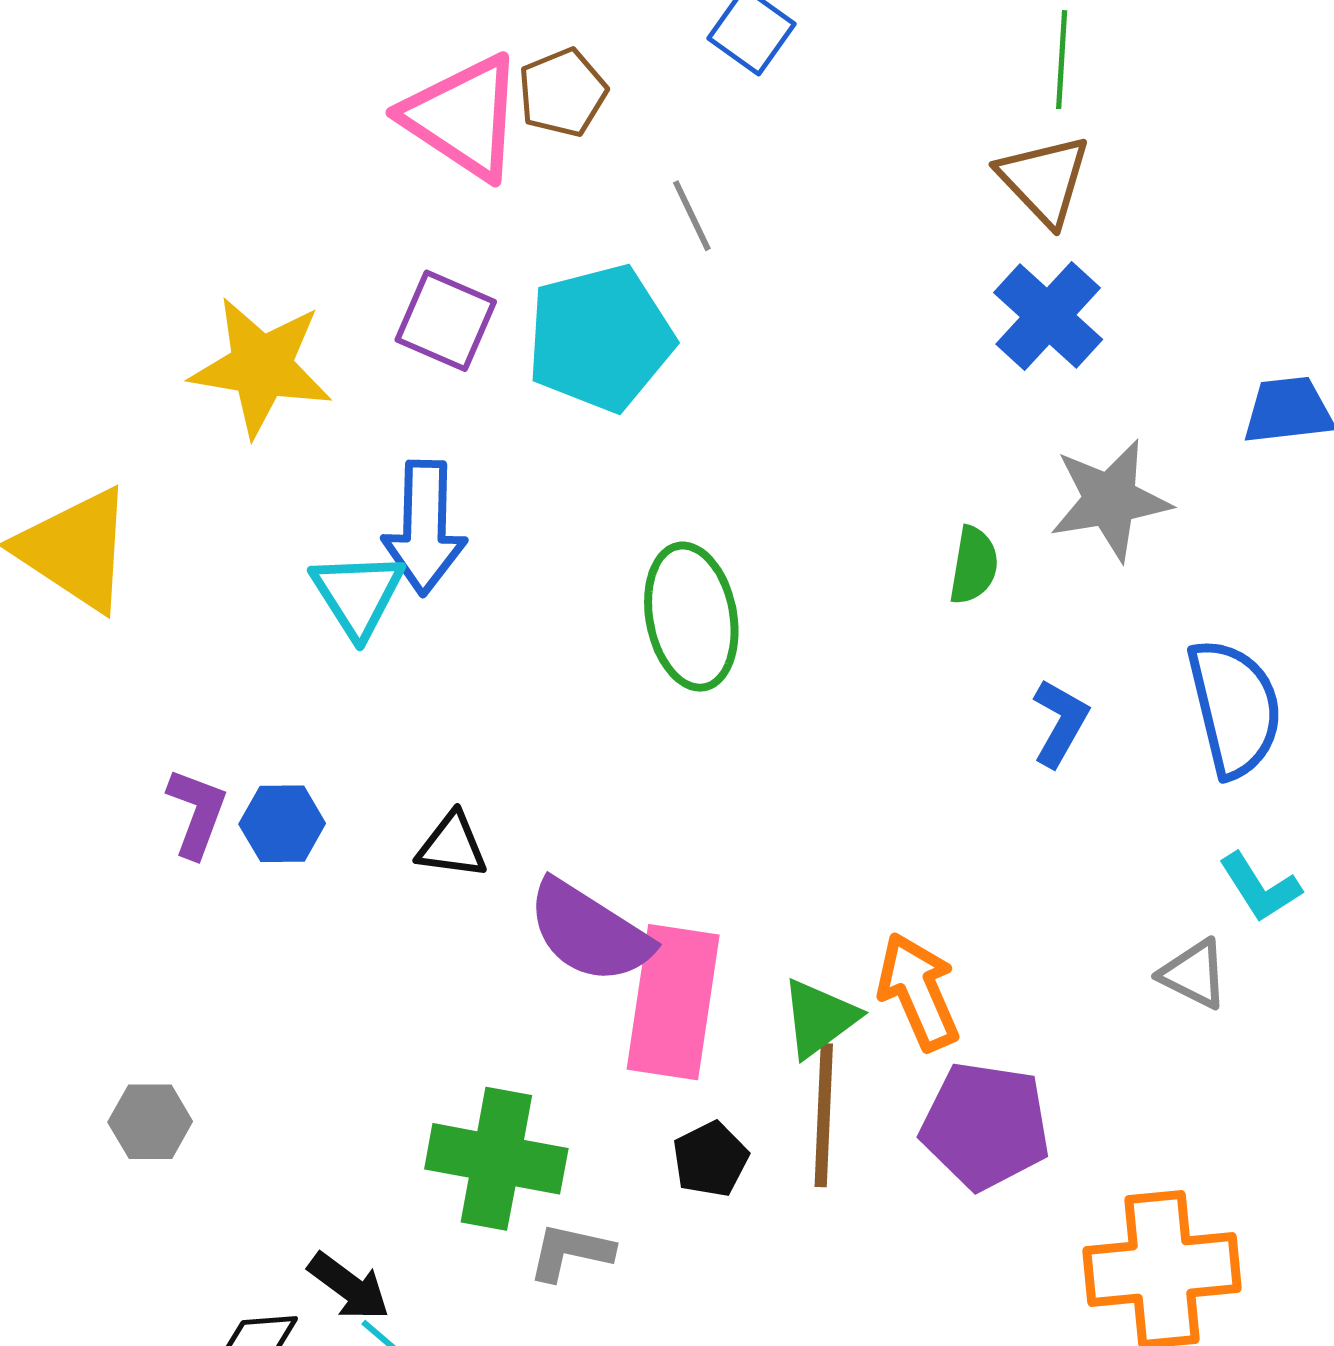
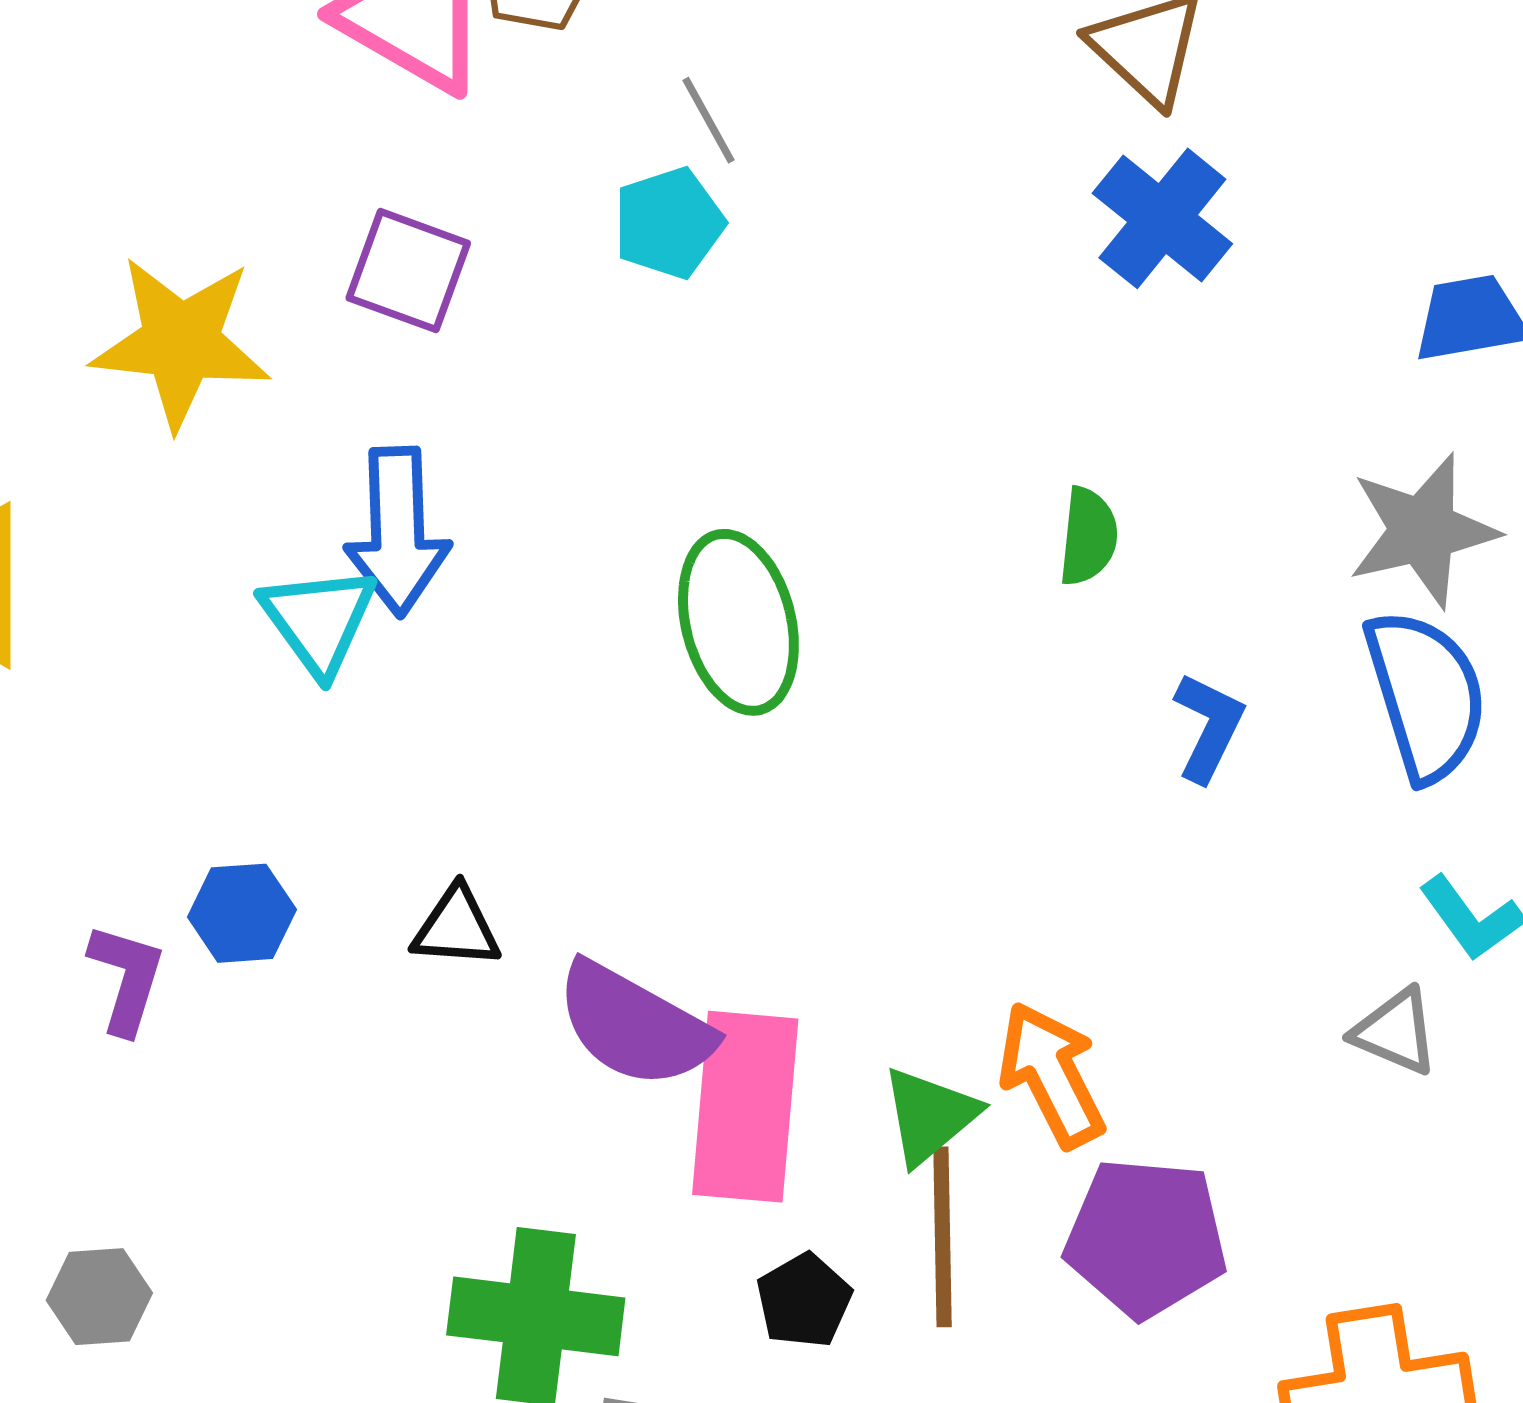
cyan pentagon: (600, 338) -> (669, 223), moved, size x0.6
gray star: (1110, 500) -> (1423, 530), moved
purple L-shape: (197, 813) -> (127, 978), moved

